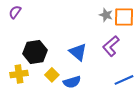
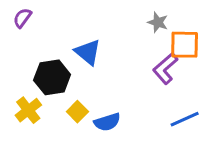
orange square: (124, 17) -> (185, 45), moved
blue triangle: (78, 52) -> (88, 52), moved
yellow cross: (19, 74) -> (28, 110), turned -30

